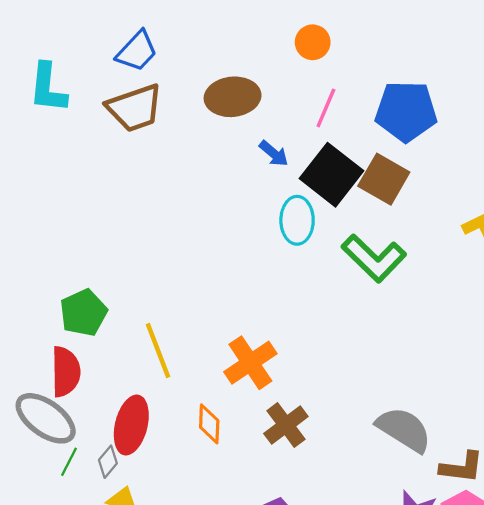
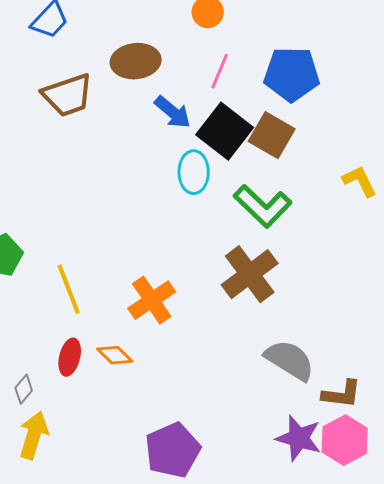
brown trapezoid: (135, 108) -> (68, 95), moved
blue arrow: (274, 154) -> (173, 112), size x1.4
orange diamond: (209, 424) -> (115, 355), turned -48
red ellipse: (131, 425) -> (70, 357), moved, size x0.7
brown cross: (286, 425) -> (250, 274), moved, size x1.4

